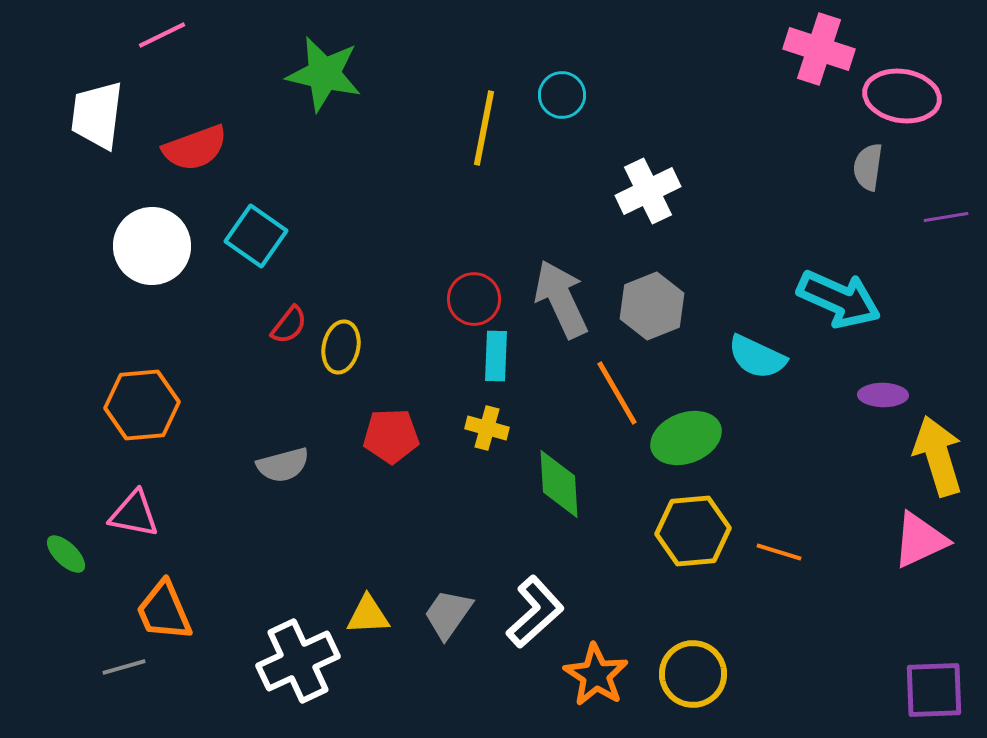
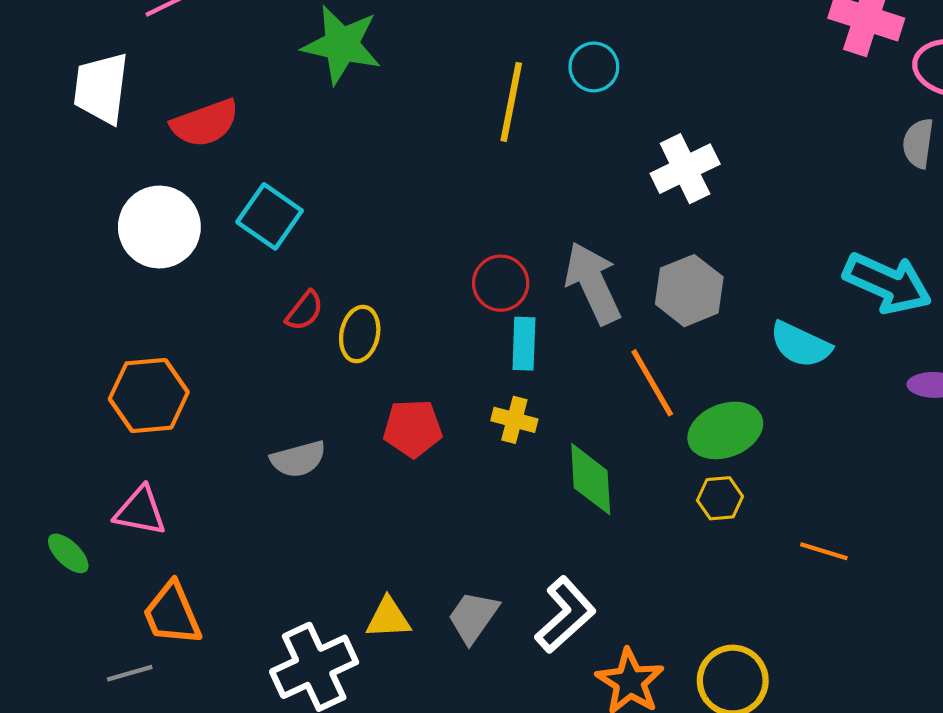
yellow hexagon: (693, 531) -> (720, 498), moved, size x0.6

